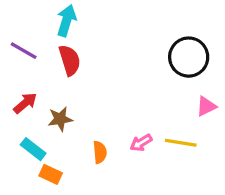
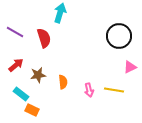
cyan arrow: (66, 21) -> (60, 13), moved
pink arrow: (141, 143) -> (89, 90), turned -72
orange semicircle: (100, 152) -> (63, 82), moved

